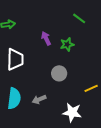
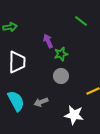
green star: (67, 44) -> (61, 54), moved
cyan semicircle: (14, 98) -> (16, 101), turned -35

